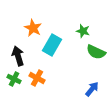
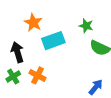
cyan rectangle: (52, 45) -> (53, 41), turned 40
green cross: (14, 79) -> (13, 76), turned 32

